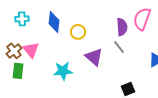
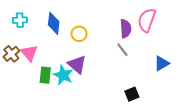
purple triangle: (94, 57) -> (77, 64), moved
green rectangle: (18, 71) -> (45, 75), moved
cyan star: (63, 71) -> (63, 75), turned 30

